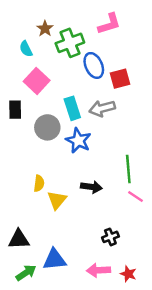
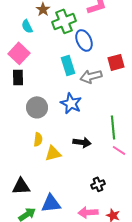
red square: (120, 79) -> (116, 62), moved
pink square: (37, 81) -> (19, 53), moved
cyan rectangle: (72, 108) -> (68, 65), moved
gray circle: (47, 127) -> (37, 107), moved
yellow triangle: (57, 200) -> (53, 153), turned 36

